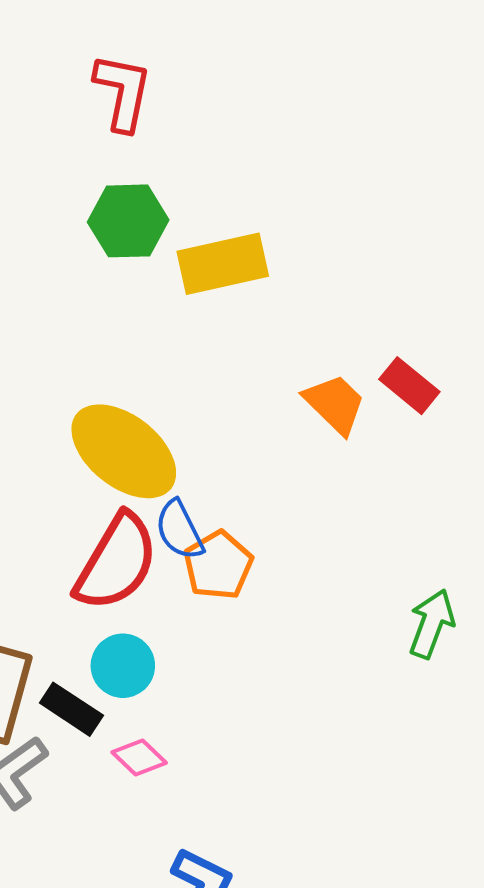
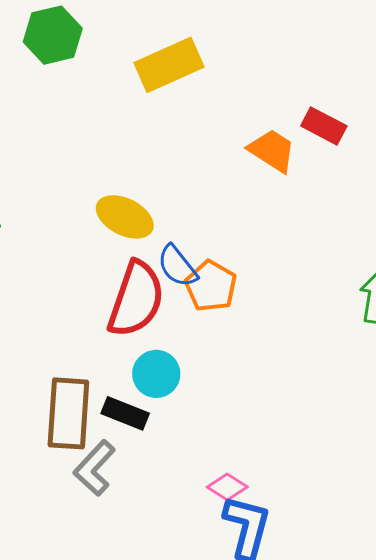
green hexagon: (128, 221) -> (53, 35), moved
yellow ellipse: (124, 451) -> (125, 217), size x0.7
pink diamond: (139, 758) -> (227, 487), moved

